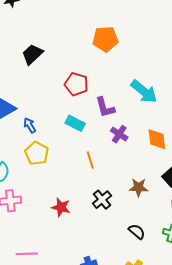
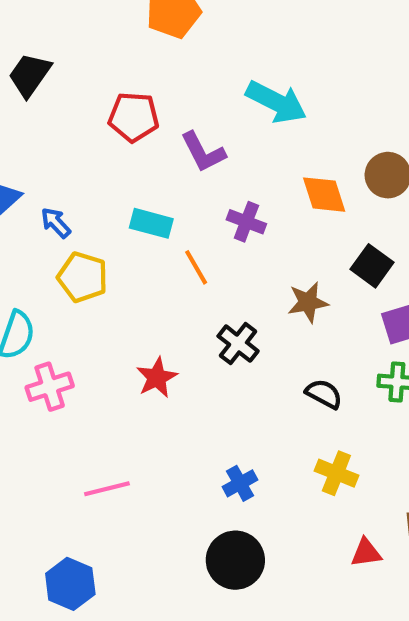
cyan rectangle: (75, 123) -> (151, 223), moved
purple cross: (119, 134) -> (246, 222), moved
red star: (61, 207) -> (157, 378), turned -30

